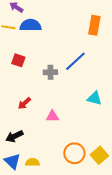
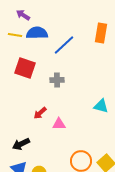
red square: (18, 60) -> (25, 68), size x1.5
blue line: (75, 61) -> (64, 45), moved
red arrow: (24, 103) -> (40, 113), moved

